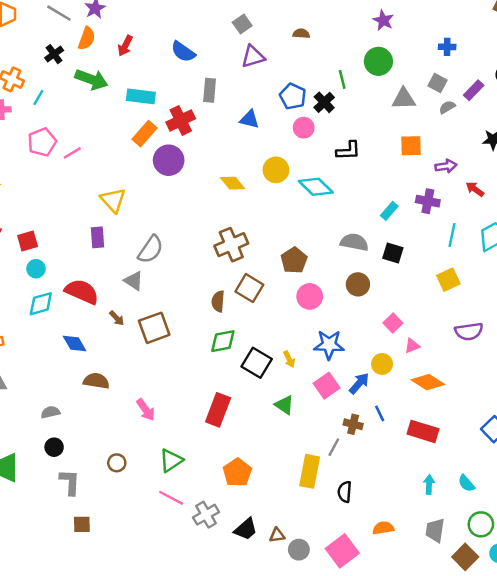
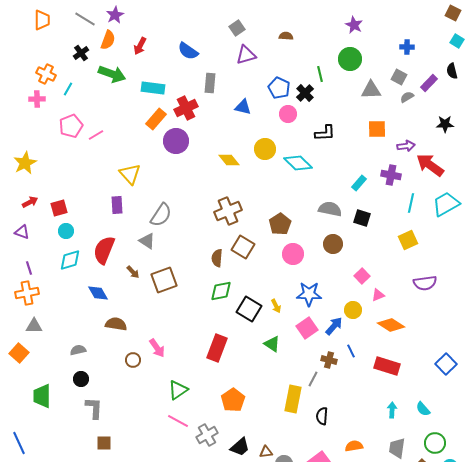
red arrow: (475, 189) -> (430, 165), size x1.8
red semicircle: (82, 292) -> (104, 250), turned -92
brown circle: (117, 463) -> (133, 360), moved

